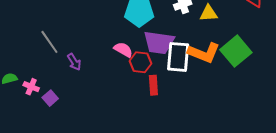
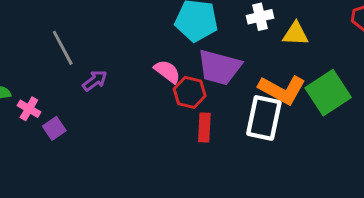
white rectangle: (178, 57) -> (264, 118), moved
purple arrow: (74, 62) -> (95, 81), turned -102

